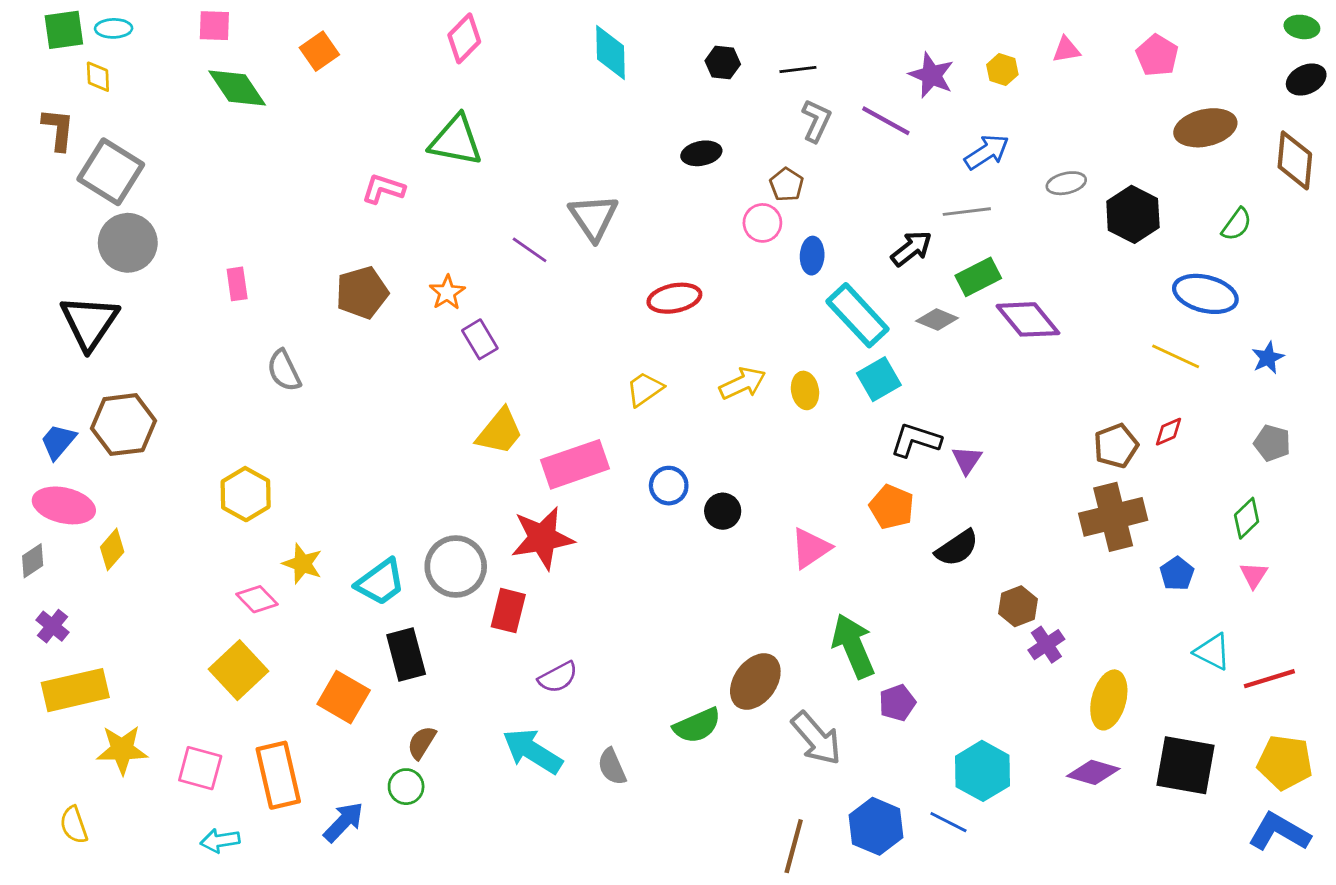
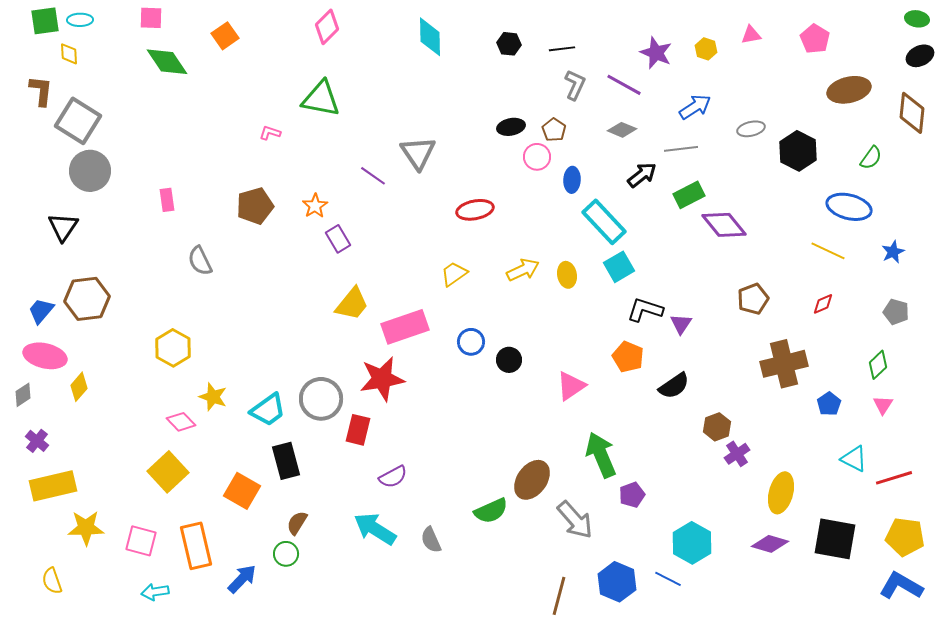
black ellipse: (701, 153) -> (511, 127), moved
pink L-shape: (383, 189) -> (270, 133), size x0.7
gray diamond: (937, 319) -> (622, 130), moved
black triangle: (89, 322) -> (63, 227), size x0.7
brown pentagon: (1116, 446) -> (753, 299), moved

